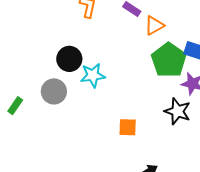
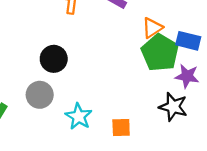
orange triangle: (154, 25) -> (152, 28), moved
cyan star: (93, 75) -> (79, 116), moved, turned -30

